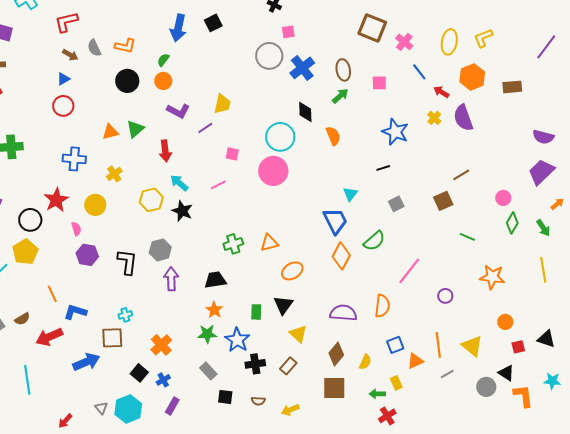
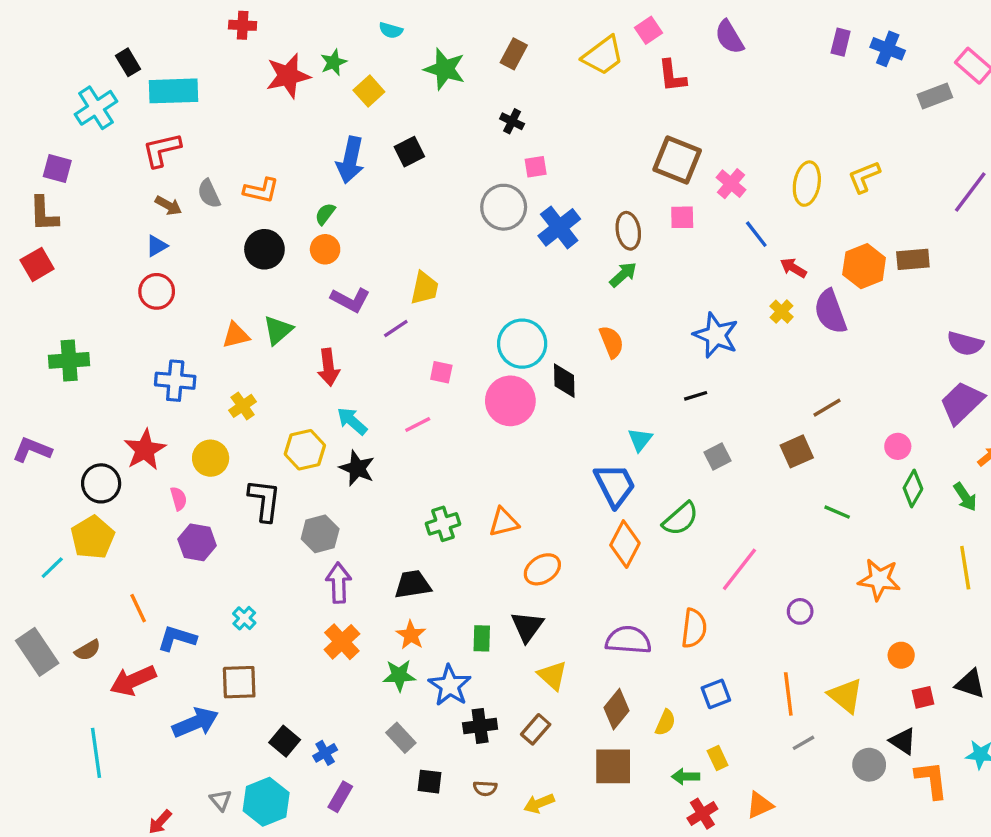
orange hexagon: (472, 77) -> (864, 266), moved
pink square: (379, 83) -> (682, 217), moved
black diamond: (305, 112) -> (564, 381), moved
black L-shape: (127, 262) -> (264, 500), moved
cyan cross: (125, 315) -> (244, 618), moved, turned -32
orange cross: (161, 345) -> (342, 642), moved
orange triangle: (415, 361) -> (760, 805), moved

